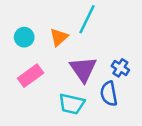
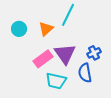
blue cross: (120, 68) -> (94, 53), turned 32
pink rectangle: (31, 76) -> (43, 59), moved

